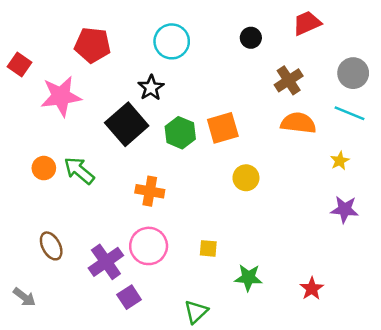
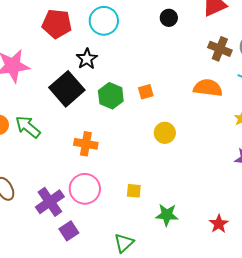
red pentagon: (93, 45) -> (57, 24), moved
brown cross: (289, 80) -> (220, 49), moved, turned -35
orange square: (223, 128) -> (146, 92), size x0.6

